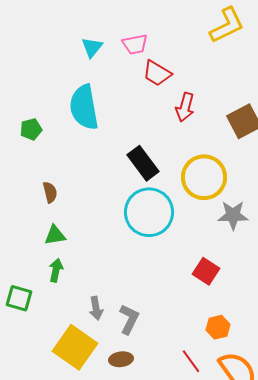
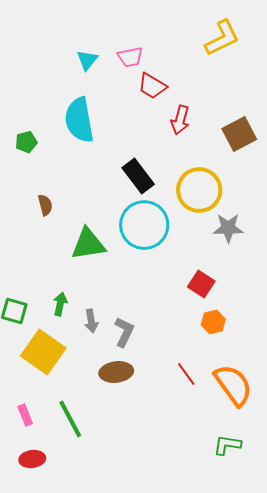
green triangle: (55, 235) -> (88, 244), moved, size x1.6
green arrow: (56, 270) -> (60, 304), moved
orange hexagon: (218, 327) -> (213, 322), moved
yellow square: (75, 347) -> (43, 352), moved
brown ellipse: (121, 359) -> (116, 372), size x1.4

